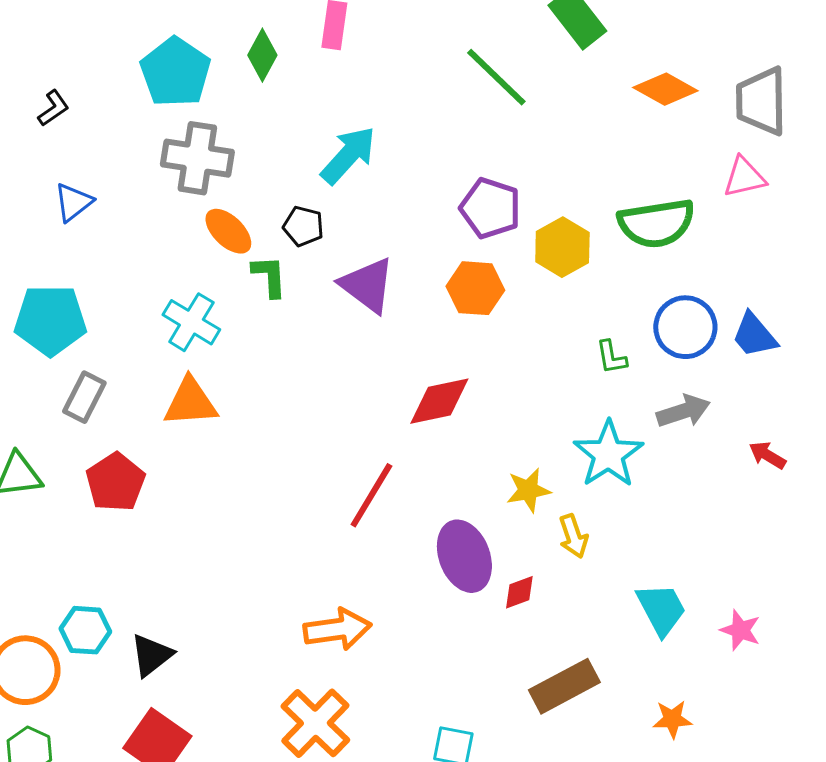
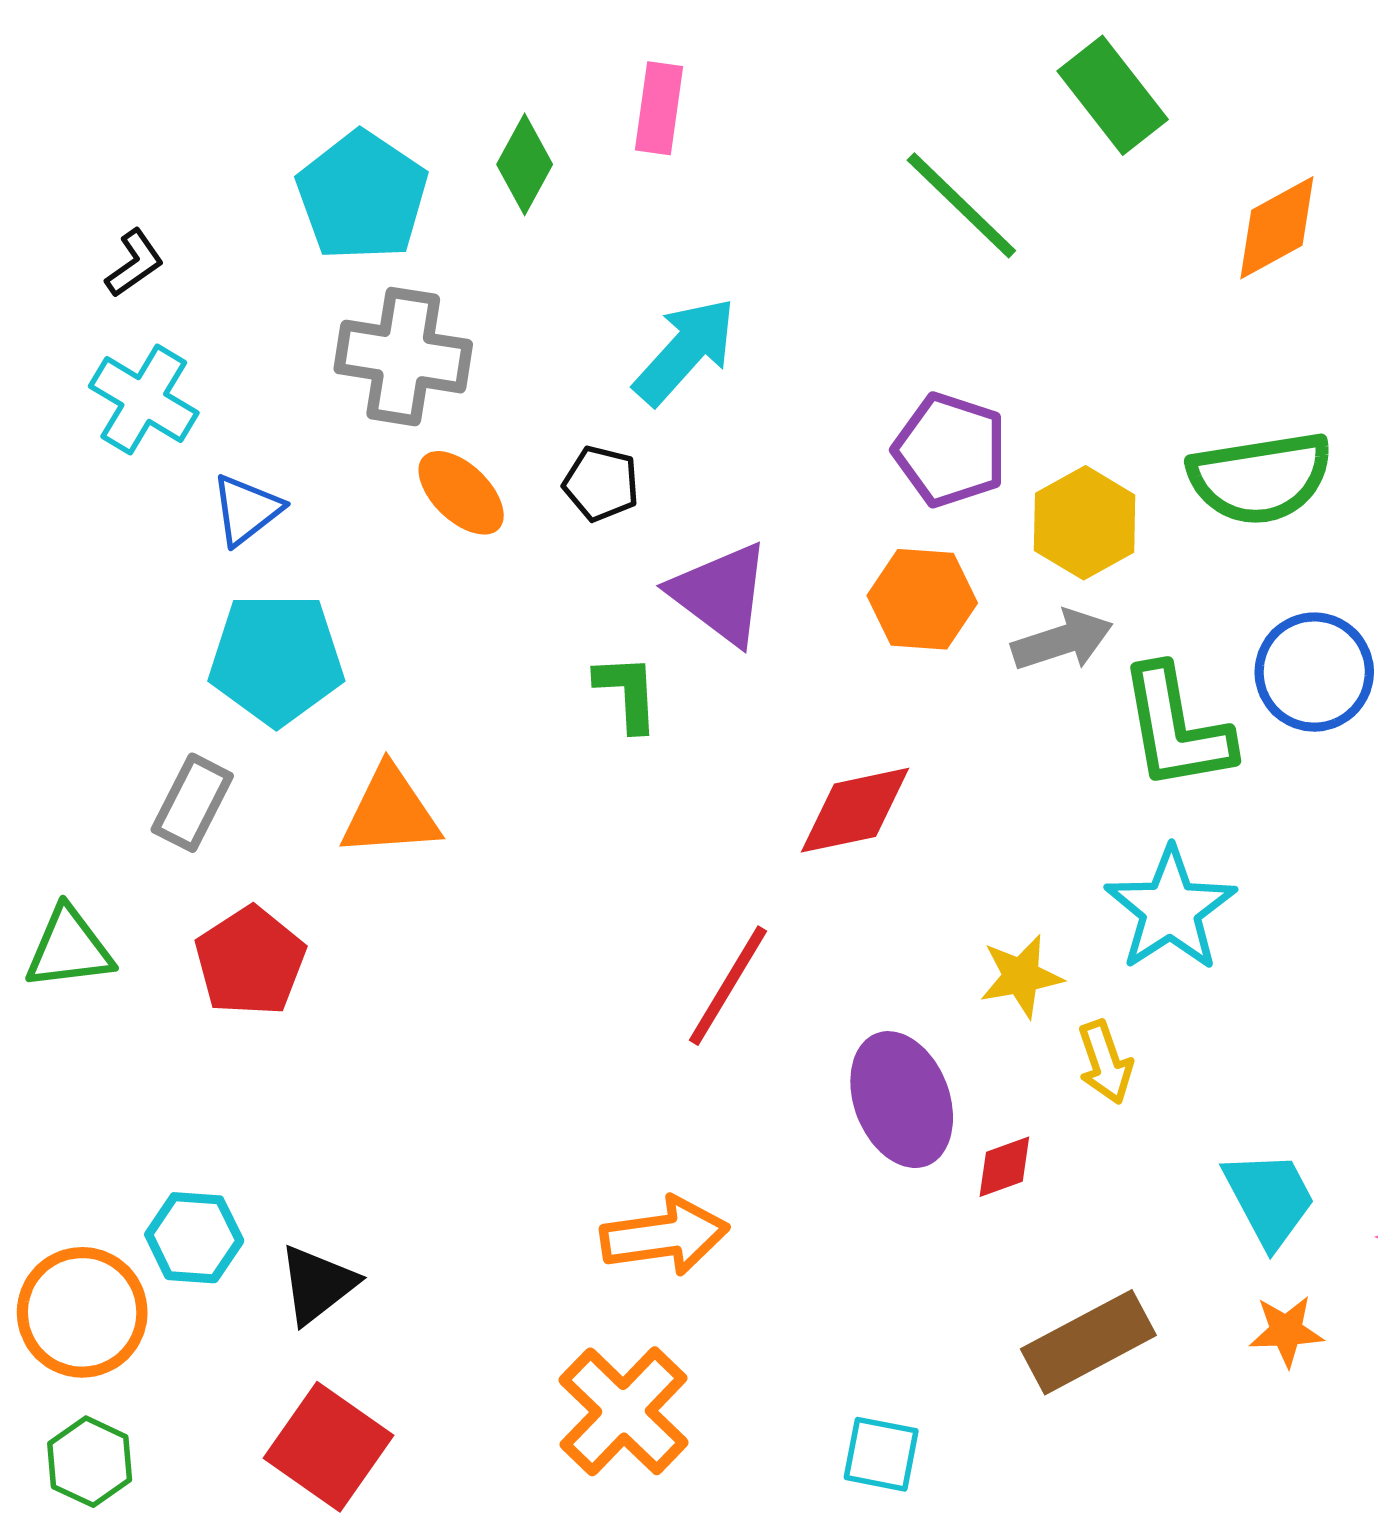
orange diamond: (665, 89) -> (1277, 228), turned -58
blue triangle: (73, 202) -> (246, 510), moved
green L-shape: (269, 276) -> (627, 693), moved
cyan pentagon: (50, 320) -> (276, 659), moved
cyan cross: (191, 322) -> (144, 399), moved
green L-shape: (611, 357) -> (1176, 728), size x2.0
gray arrow: (683, 411) -> (1062, 640), moved
orange star: (672, 719) -> (1286, 1331), moved

